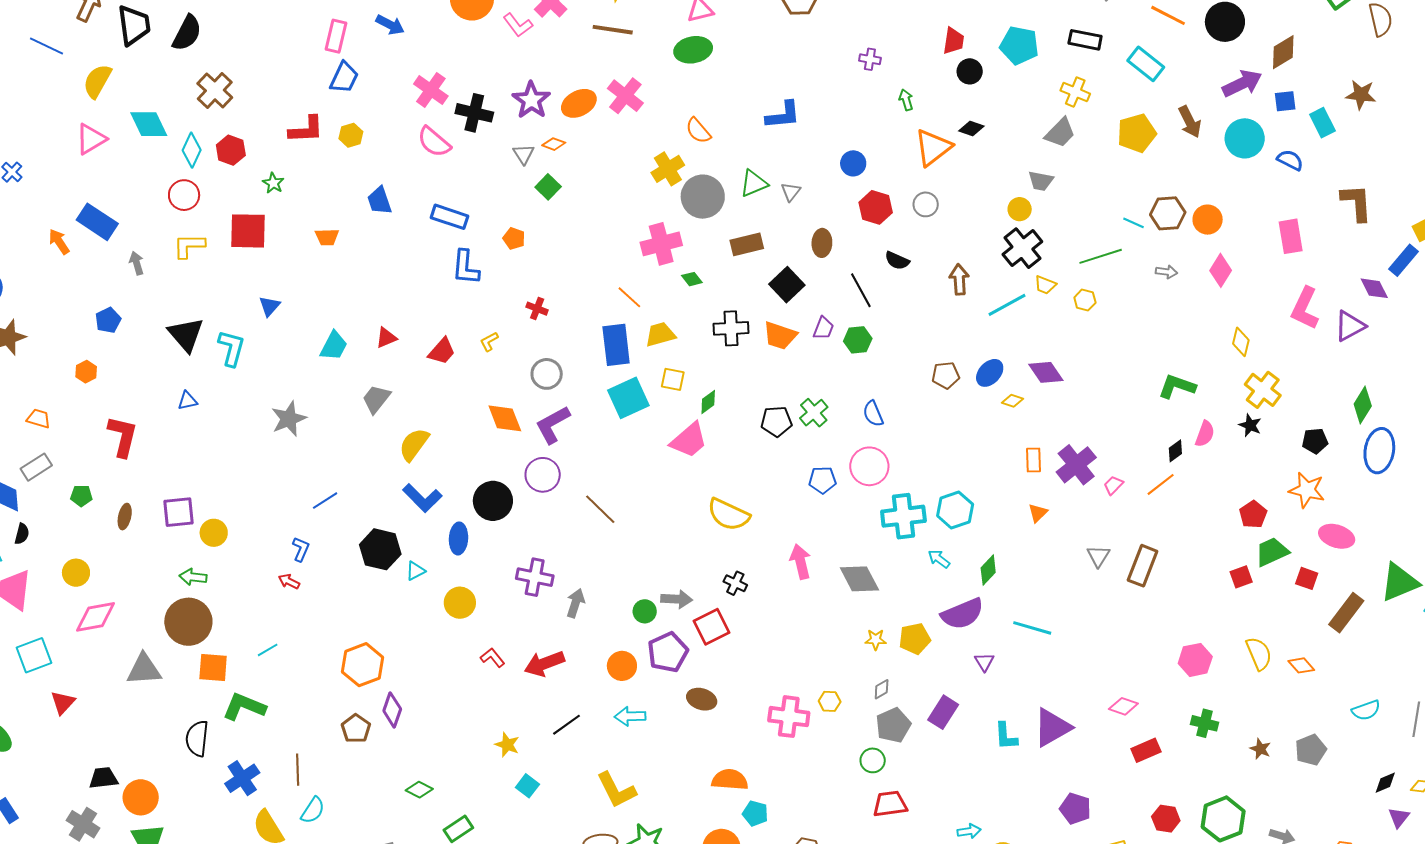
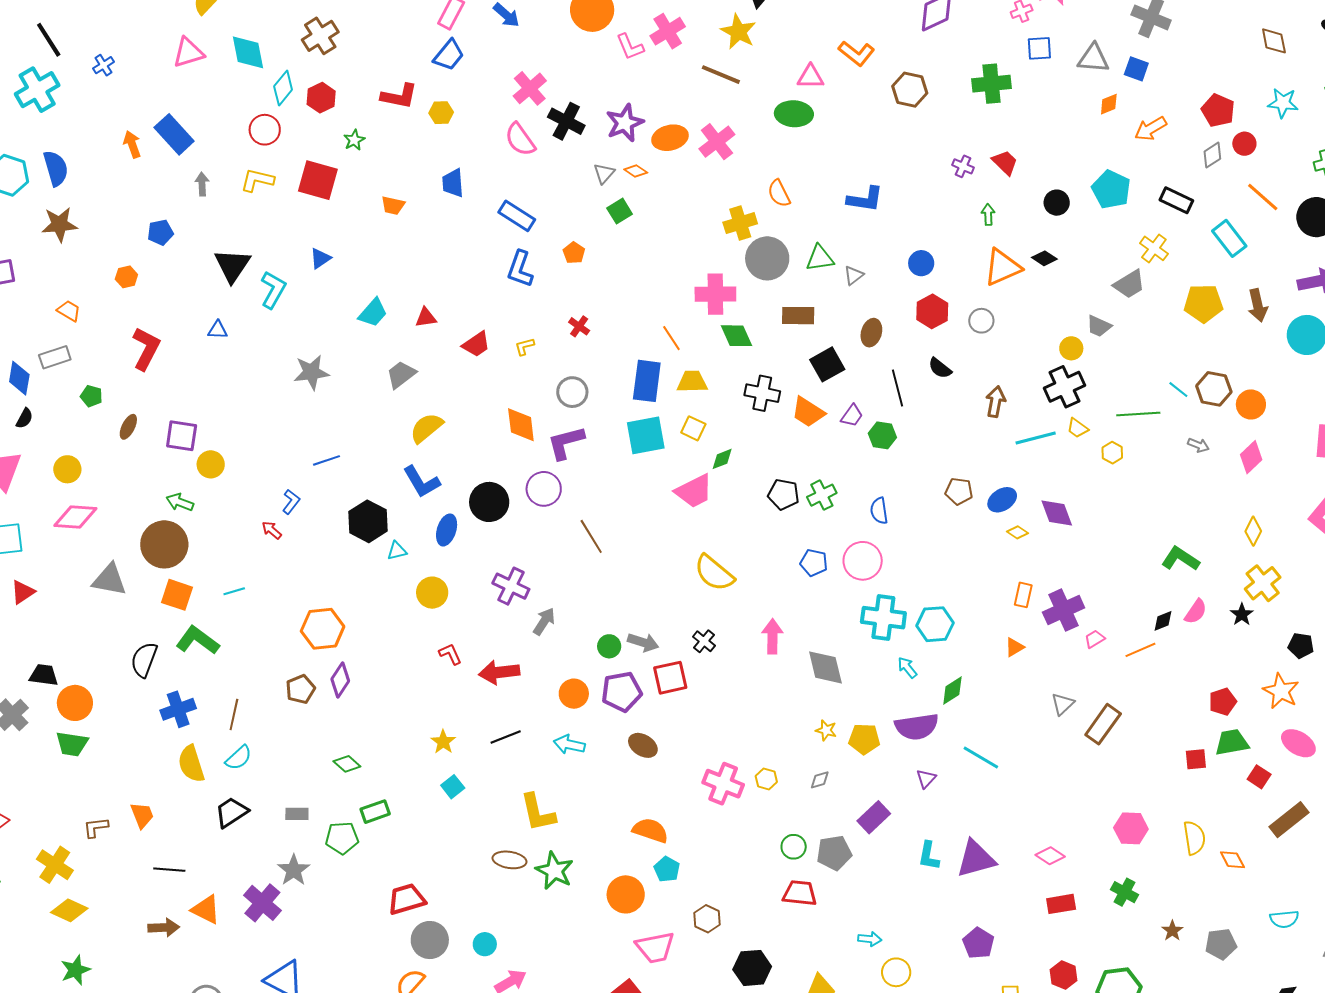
red trapezoid: (954, 41) -> (1005, 162), moved, turned -68
green diamond: (692, 279) -> (736, 336), size x1.6
gray pentagon: (893, 725) -> (834, 853), moved

